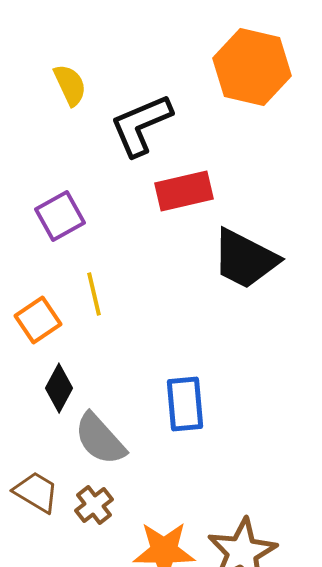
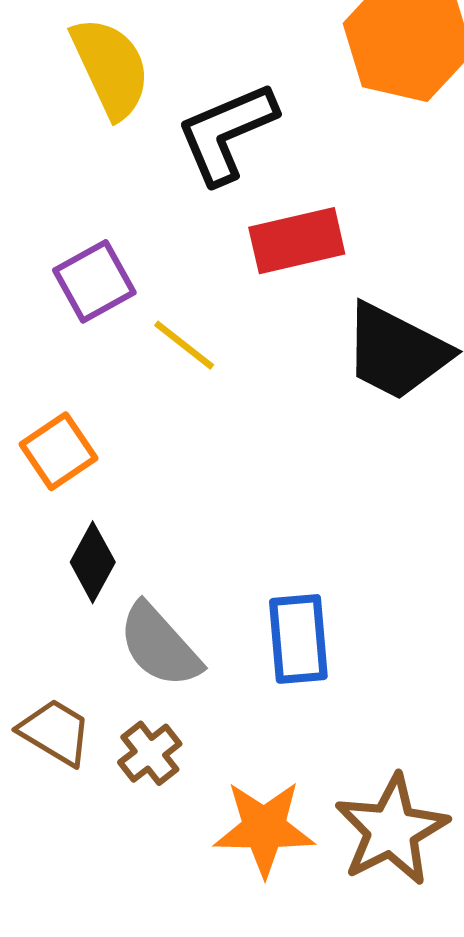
yellow semicircle: (70, 85) -> (111, 68), size x1.5
yellow line: (94, 294) -> (184, 345), moved, turned -39
blue rectangle: (185, 404) -> (298, 639), moved

